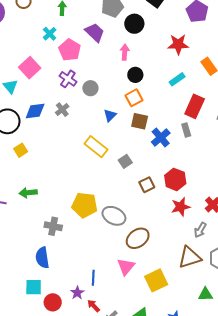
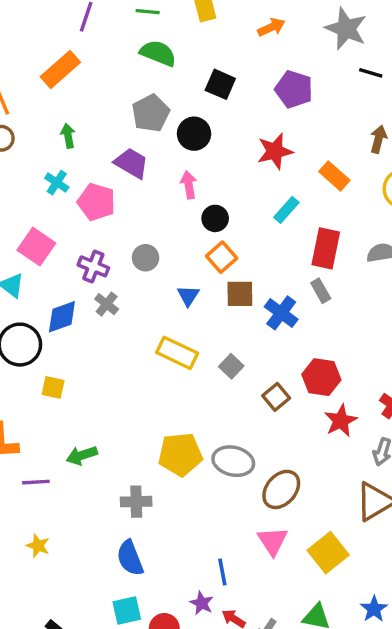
purple cross: (68, 79) -> (93, 266), moved
yellow square: (21, 150) -> (53, 387), turned -32

